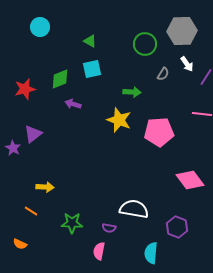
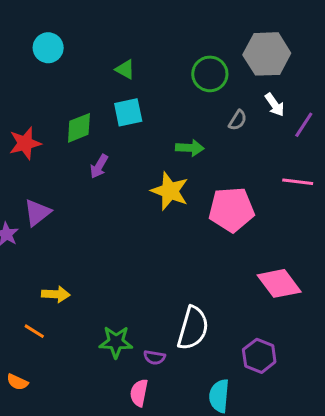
purple arrow: (73, 104) -> (99, 166), turned -77
white semicircle: (134, 209) -> (193, 328), turned 96
green star: (72, 223) -> (116, 342), moved

